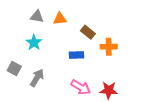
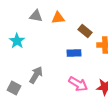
cyan star: (34, 43) -> (17, 41), moved
gray square: (14, 68) -> (14, 88), moved

